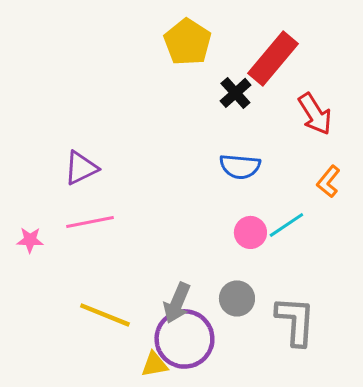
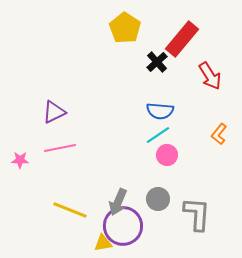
orange L-shape: (328, 181) -> (219, 134), moved
cyan line: (286, 225) -> (158, 135), moved

